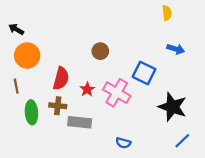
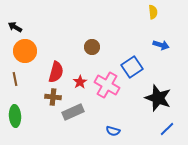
blue square: (144, 73) -> (132, 67), turned 30
green ellipse: (31, 112) -> (15, 116), moved
gray rectangle: (80, 122) -> (73, 112), turned -30

